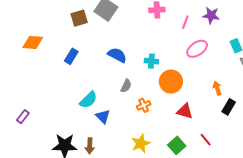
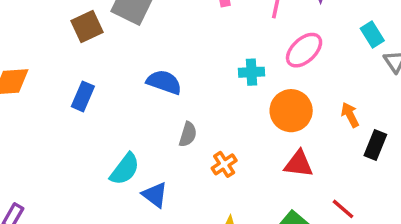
cyan cross: (151, 61) -> (251, 72), moved
orange circle: (171, 82) -> (291, 111), moved

